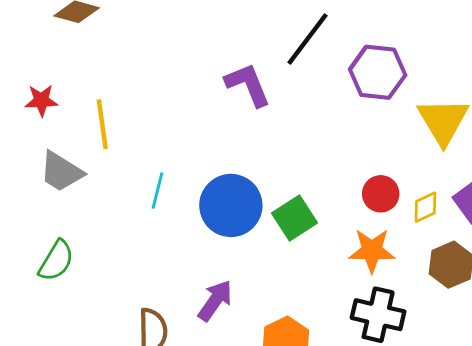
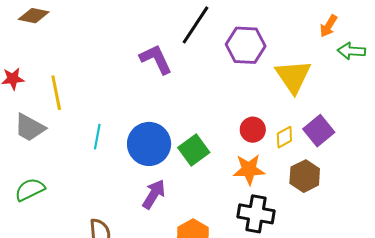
green semicircle: (56, 261) -> (30, 190), turned -144
purple arrow: (215, 300) -> (154, 194), moved

